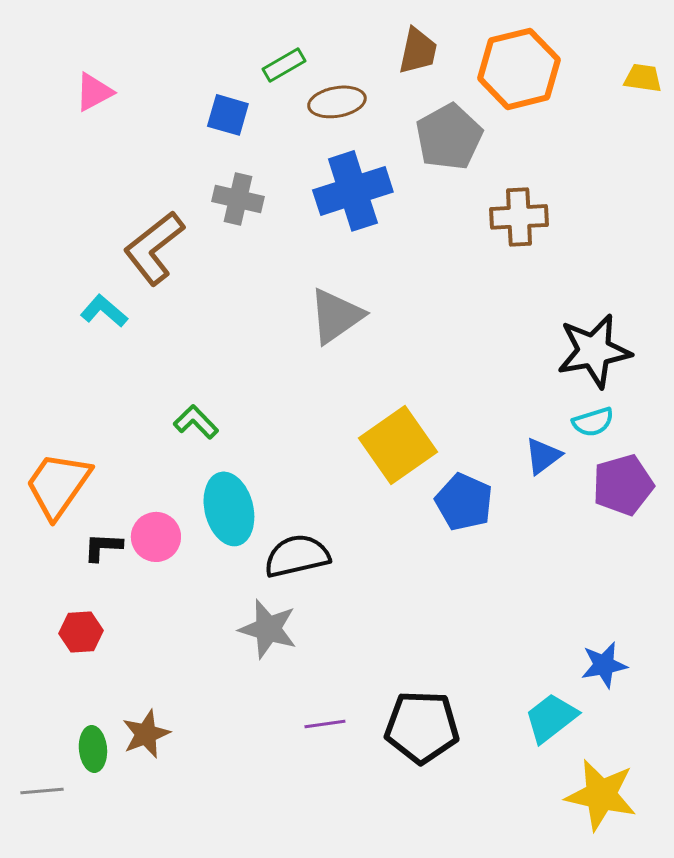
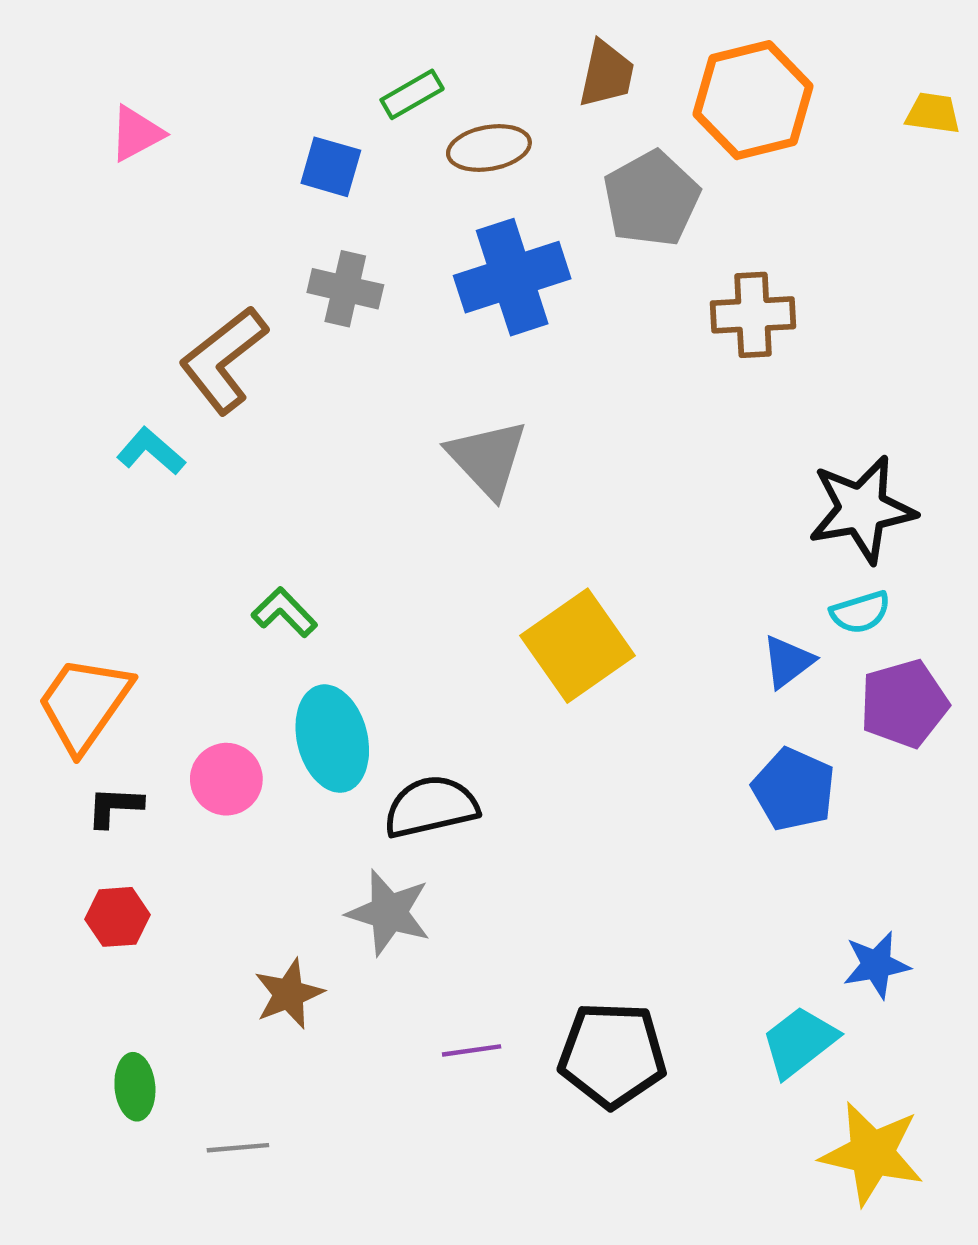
gray triangle: (336, 316) -> (488, 458), turned -38
blue pentagon: (464, 502) -> (794, 789), moved
black L-shape: (103, 547) -> (115, 807), moved
brown star: (146, 734) -> (289, 994), moved
gray line: (42, 791) -> (238, 1148), moved

